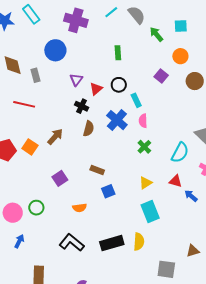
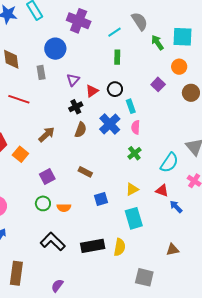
cyan line: (111, 12) -> (114, 32), moved
cyan square: (181, 26) -> (182, 37), size x1.5
gray rectangle: (36, 75) -> (41, 72), moved
black cross: (82, 106) -> (76, 107), turned 32
orange square: (30, 147) -> (20, 154), moved
blue square: (108, 191) -> (101, 199), moved
green circle: (36, 208) -> (43, 203), moved
brown triangle: (193, 251) -> (173, 250), moved

